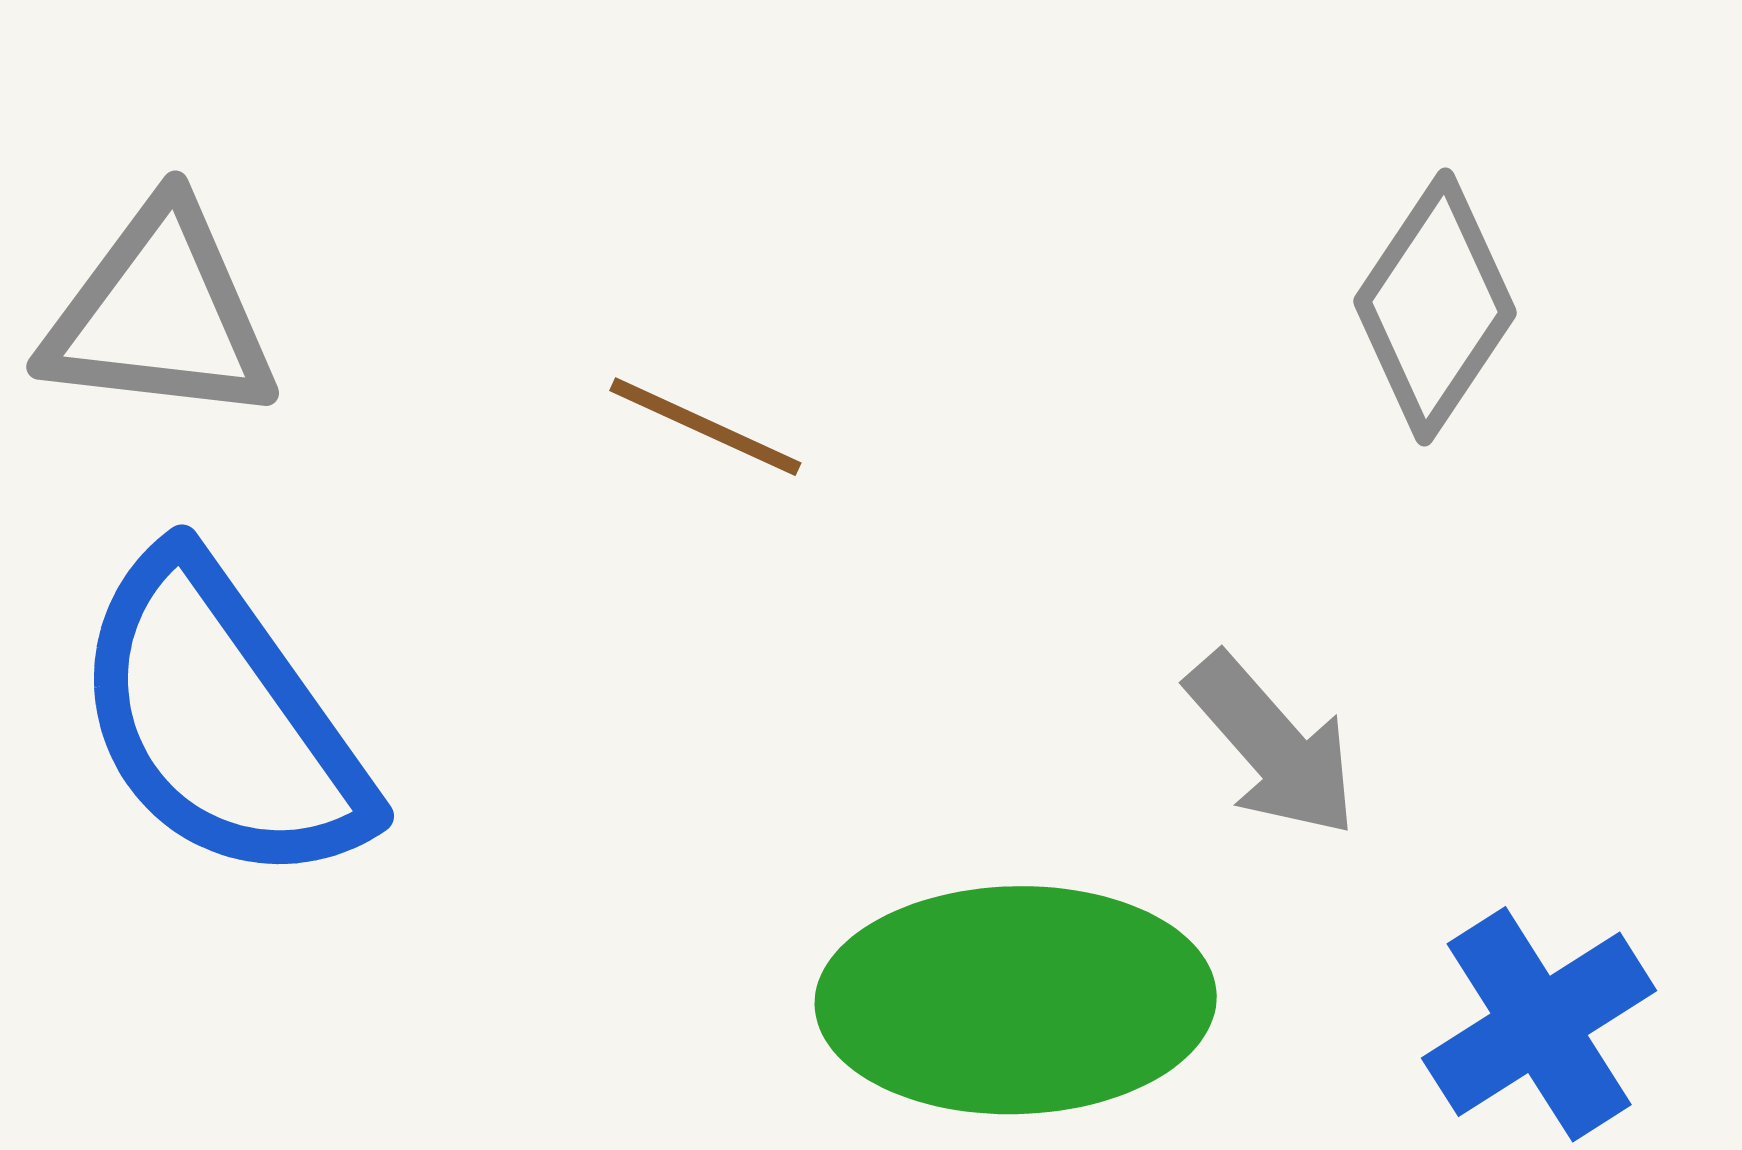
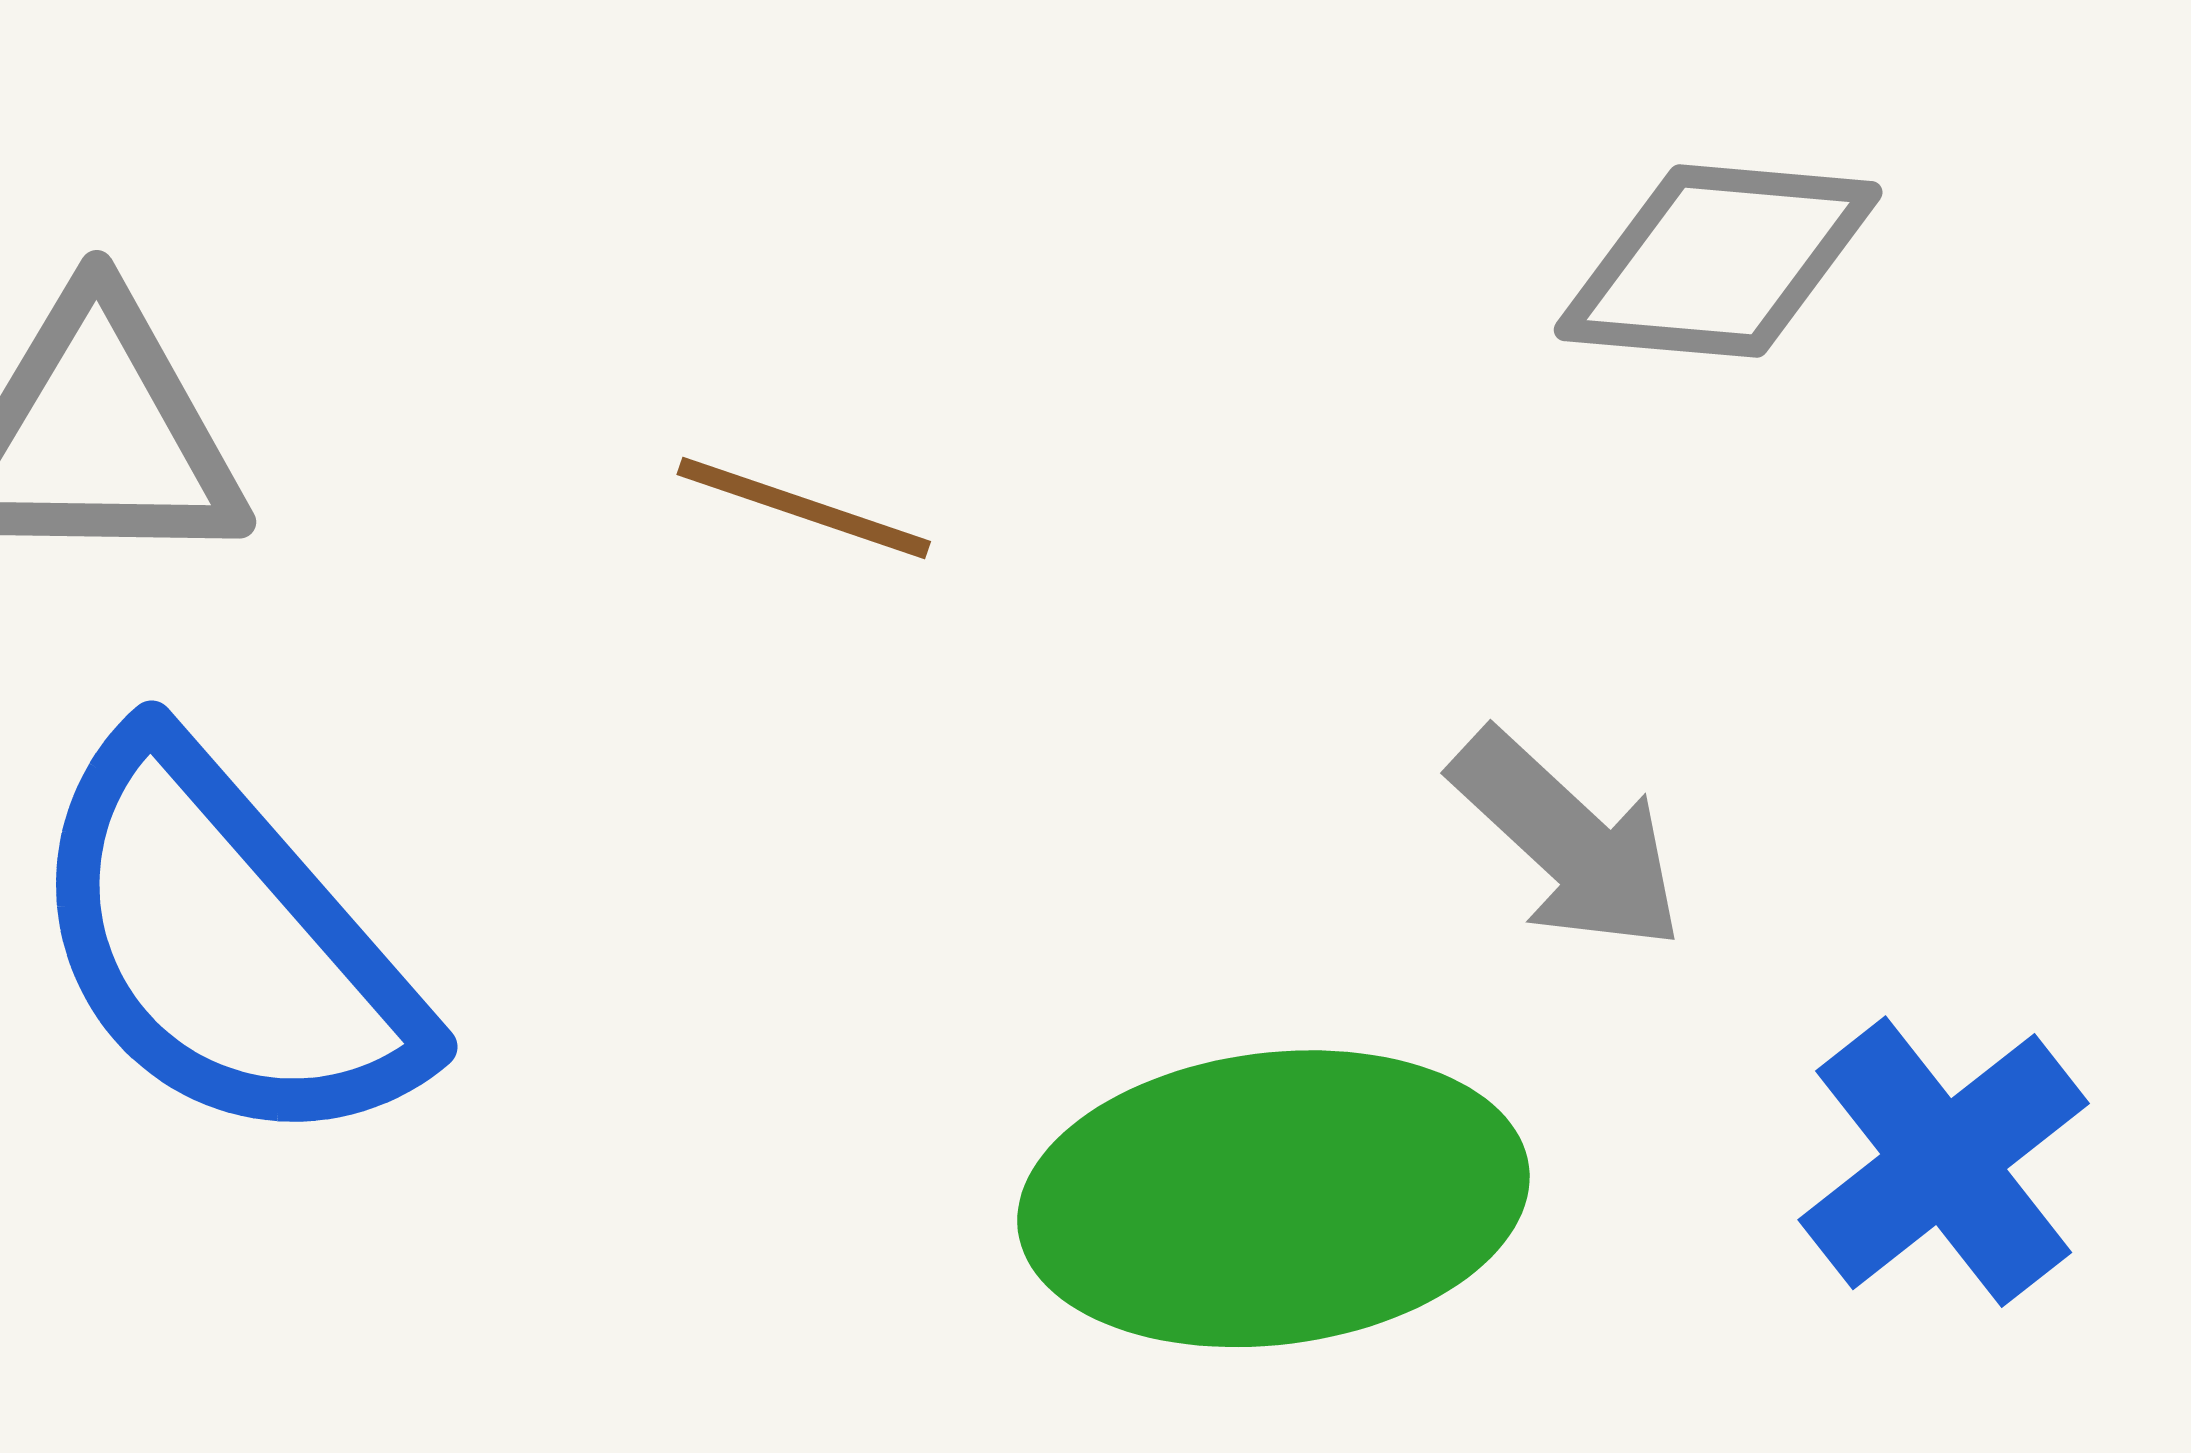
gray diamond: (1435, 307) -> (1718, 261), turned 67

